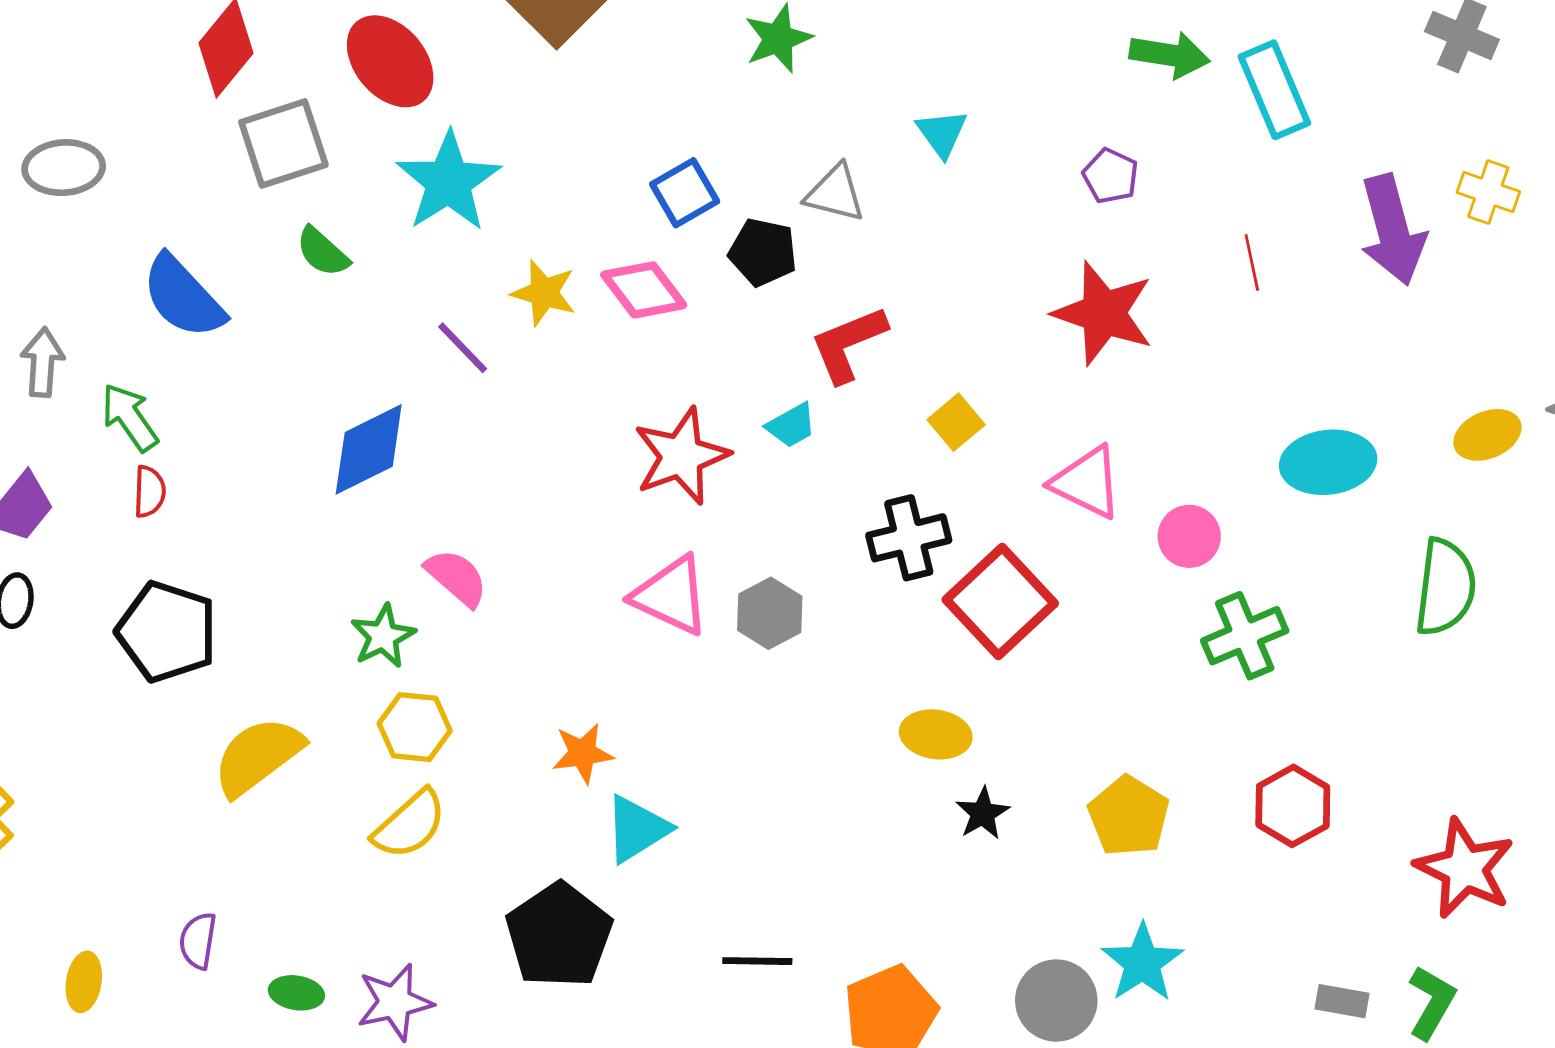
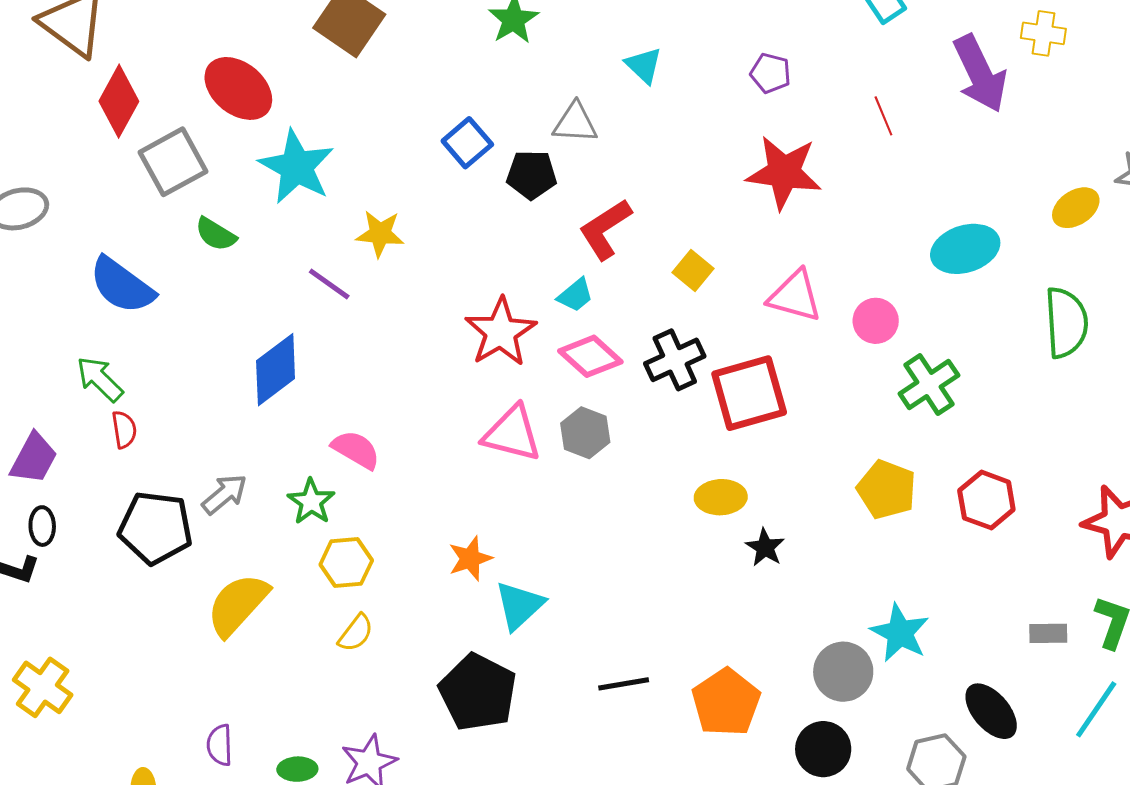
pink diamond: (644, 290) -> (590, 356), moved
gray arrow: (42, 362) -> (225, 494), moved, turned 57
red square: (1000, 602) -> (749, 393), turned 38
yellow pentagon: (1129, 816) -> (887, 489), moved
yellow semicircle: (410, 824) -> (356, 633), size x0.7

